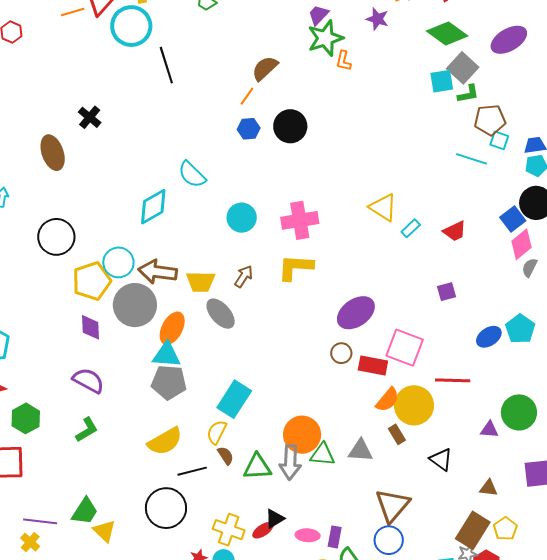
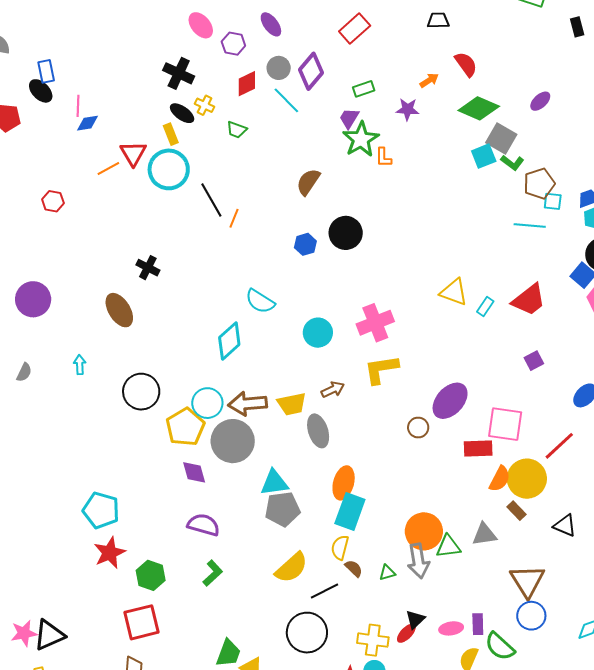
purple ellipse: (509, 40) -> (540, 101), size x0.6
green L-shape: (468, 94) -> (512, 163), turned 60
orange line: (247, 96) -> (234, 218), moved
red trapezoid: (455, 231) -> (529, 300), size x1.5
brown arrow: (244, 276) -> (333, 390), turned 45
gray ellipse: (221, 314) -> (318, 431), turned 36
orange ellipse: (172, 328) -> (344, 483), moved
brown circle: (341, 353) -> (418, 428), moved
red line: (453, 380) -> (559, 446), turned -32
green triangle: (257, 467) -> (387, 573), size x0.6

